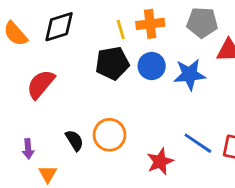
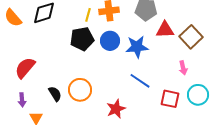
yellow line: (121, 29) -> (88, 15), turned 32
red semicircle: (41, 84) -> (25, 68), moved
blue line: (198, 143) -> (140, 81), moved

